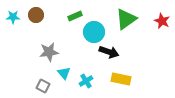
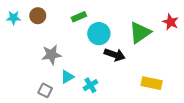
green triangle: (126, 19) -> (140, 33), moved
cyan triangle: (64, 73) -> (67, 77), turned 40
yellow rectangle: (121, 79) -> (152, 83), moved

